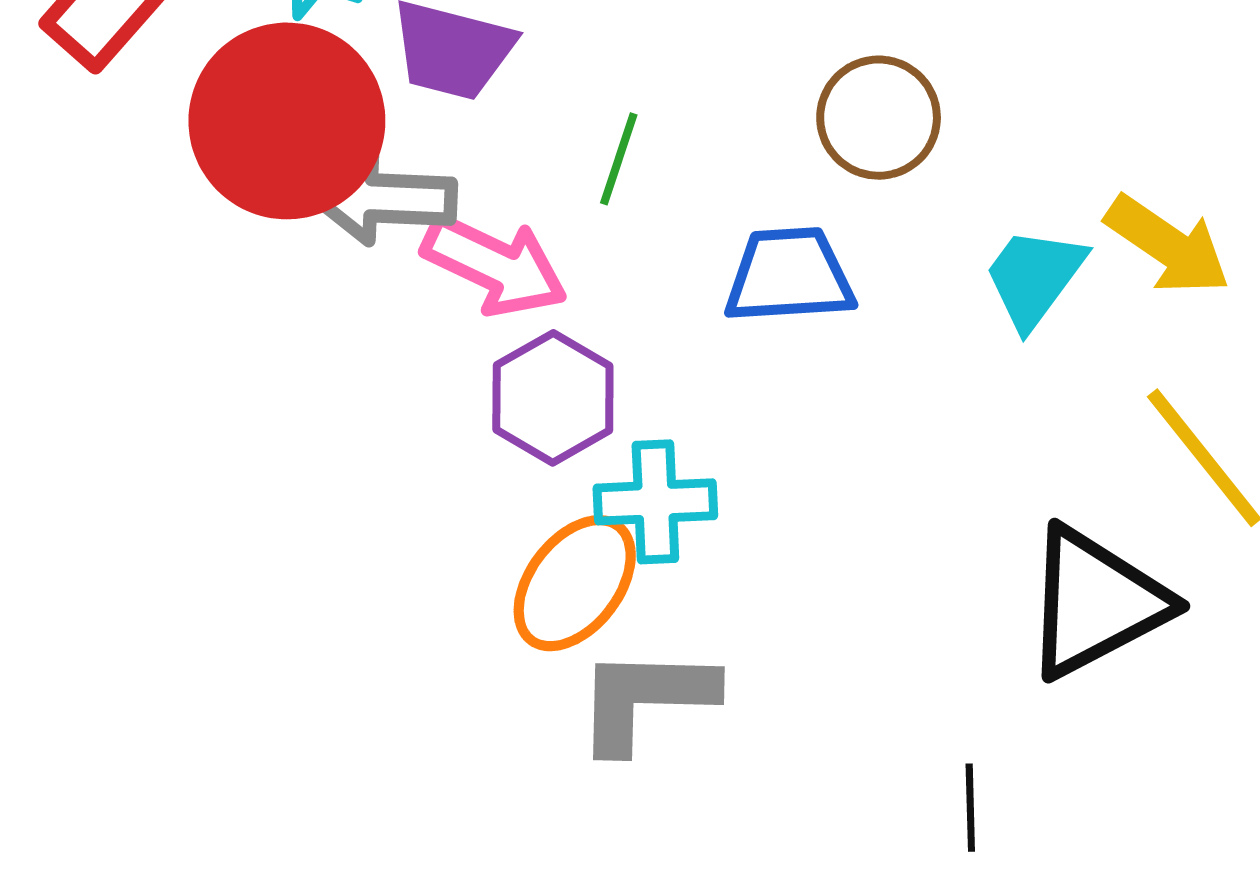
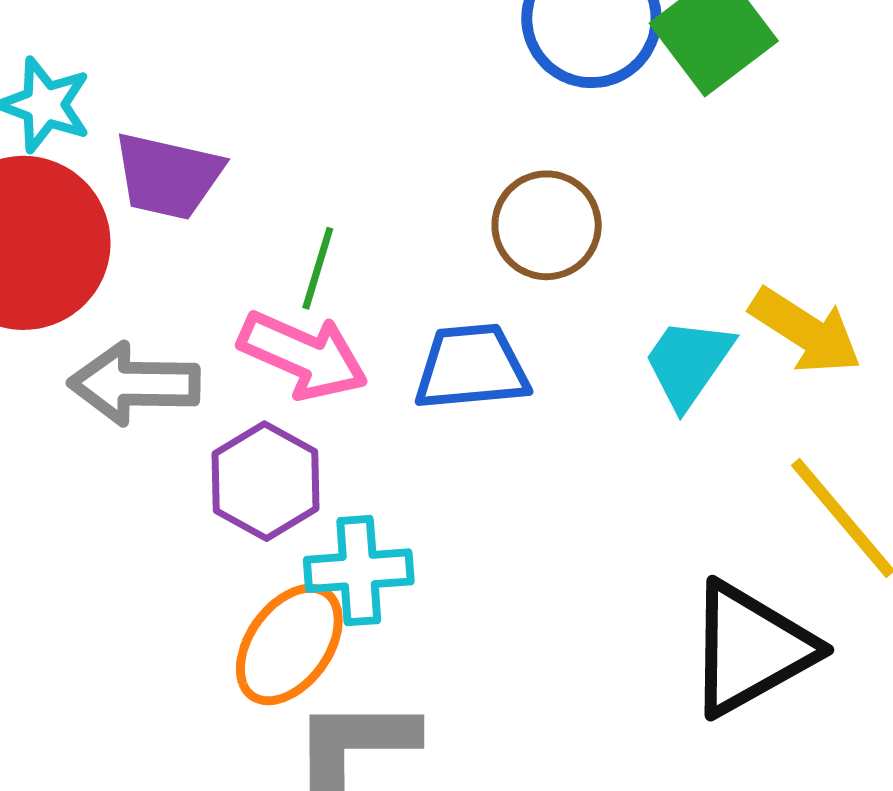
gray arrow: (383, 198) -> (134, 384), moved
pink arrow: (495, 265) -> (303, 355), moved

